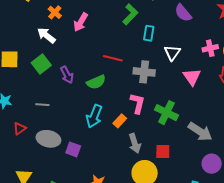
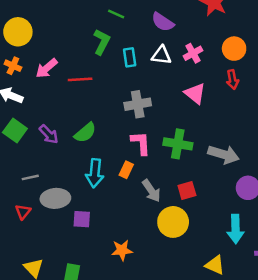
pink arrow: (81, 22) -> (46, 68), turned 36
pink cross: (210, 48) -> (193, 53), moved
white triangle: (172, 53) -> (161, 55), moved, turned -42
red line: (113, 58) -> (80, 79), moved
red triangle: (20, 129) -> (23, 212), moved
gray ellipse: (48, 139) -> (55, 198), moved

